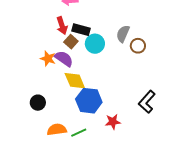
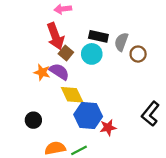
red arrow: (62, 26) -> (55, 36), size x1.4
black rectangle: (81, 30) -> (98, 36), moved
red star: (113, 122) -> (108, 128), moved

